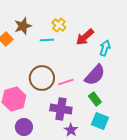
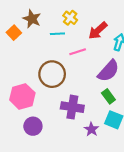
brown star: (23, 26) -> (32, 19), turned -30
pink line: (66, 82) -> (78, 52), moved
purple star: (71, 130) -> (91, 129), moved

